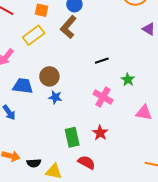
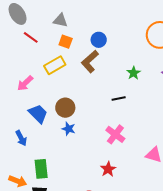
green star: (128, 80) -> (134, 73), moved
blue trapezoid: (23, 86) -> (38, 114), turned 30
green rectangle: (72, 137) -> (41, 169), moved

